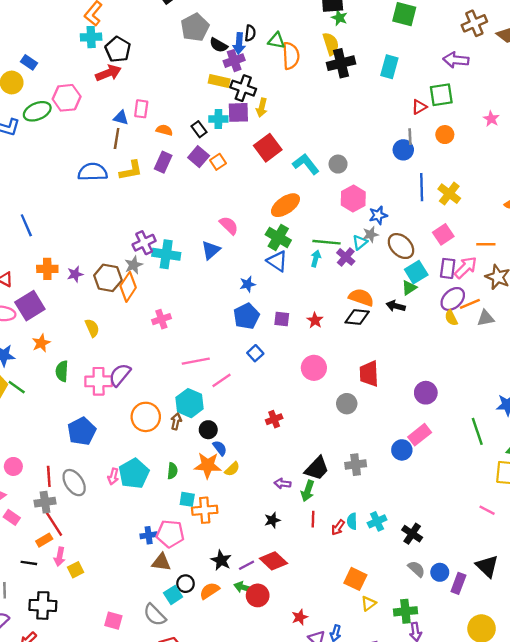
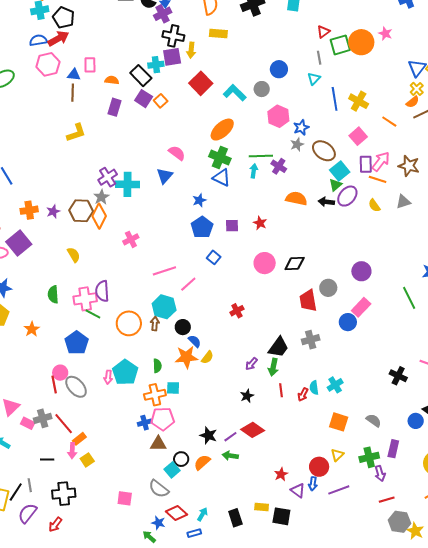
yellow rectangle: (219, 81) -> (218, 33), moved
green square: (441, 95) -> (340, 45), moved
pink hexagon: (67, 98) -> (48, 64), moved
black rectangle: (199, 129) -> (141, 76), size x1.5
orange circle: (445, 135) -> (361, 42), moved, size x1.6
blue circle: (403, 150) -> (279, 69), moved
yellow L-shape: (131, 170) -> (76, 133), moved
blue semicircle: (93, 172) -> (38, 40), moved, size x0.7
cyan triangle: (360, 242) -> (314, 79), moved
orange line: (486, 244) -> (389, 122), moved, turned 42
purple ellipse: (453, 299) -> (347, 196), moved
orange line: (470, 304) -> (378, 179), moved, turned 48
black diamond: (357, 317) -> (295, 263), moved
orange star: (41, 343) -> (32, 329), moved
red trapezoid: (369, 374) -> (308, 301), moved
purple semicircle: (120, 375) -> (102, 291), turned -35
green line: (17, 387) -> (93, 314), moved
gray circle: (347, 404) -> (328, 288), moved
pink circle: (13, 466) -> (60, 373), moved
purple arrow: (282, 484) -> (251, 364), turned -48
gray cross: (45, 502) -> (43, 418), moved
orange cross: (205, 510) -> (155, 395), moved
black cross: (412, 534) -> (398, 376), moved
orange rectangle: (44, 540) -> (79, 439), moved
blue circle: (440, 572) -> (416, 421), moved
orange square: (355, 579) -> (339, 422), moved
purple rectangle: (458, 583) -> (393, 449), moved
red circle: (258, 595) -> (319, 467), moved

